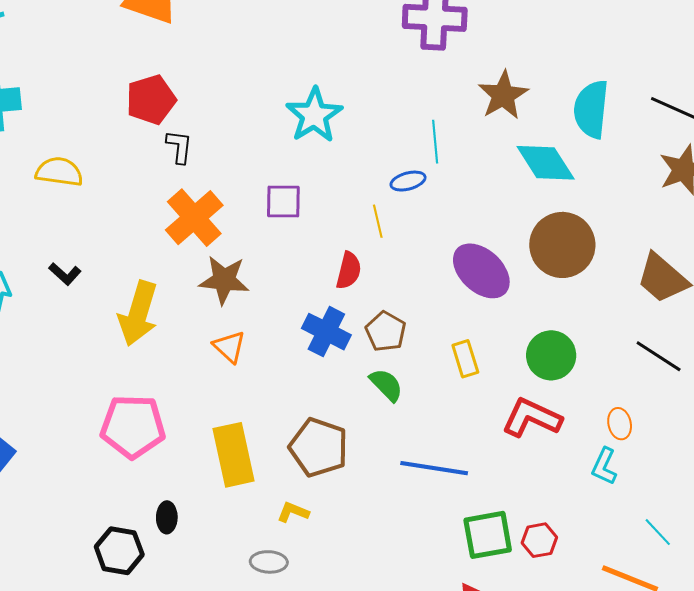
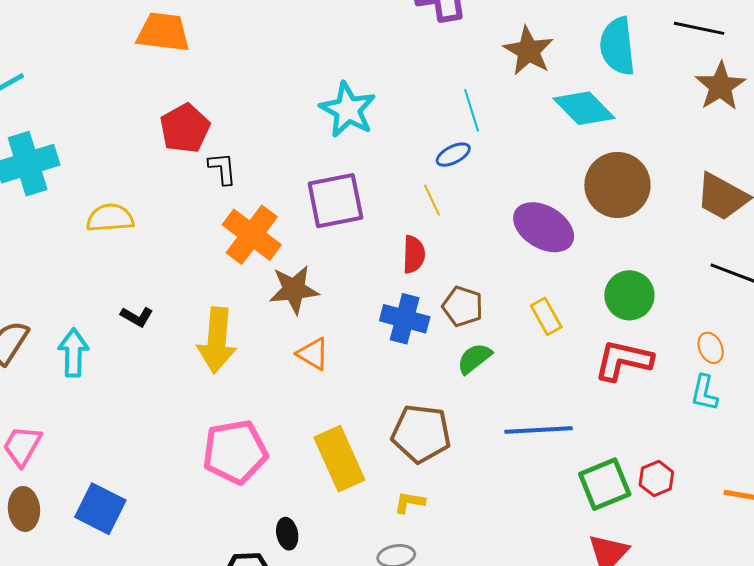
purple square: (283, 202) -> (335, 201), size x1.5
green semicircle: (386, 385) -> (474, 358), turned -72

